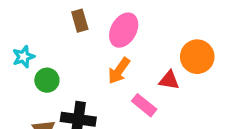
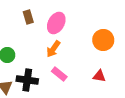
red triangle: (169, 80) -> (99, 76), moved
pink rectangle: (144, 105) -> (59, 74), moved

